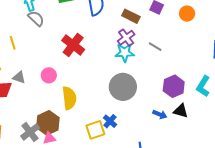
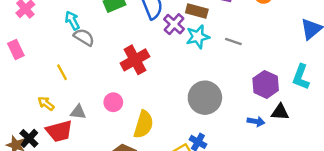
purple cross: (126, 38) -> (174, 24), moved
red cross: (73, 45) -> (135, 60), turned 35
cyan star: (125, 53) -> (198, 37), moved
yellow semicircle: (69, 98) -> (143, 124), turned 35

